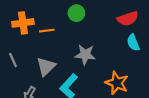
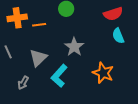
gray star: (85, 55) -> (74, 47), turned 30

